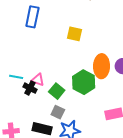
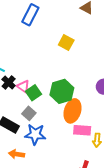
orange ellipse: (102, 66) -> (73, 111), moved
pink triangle: (38, 80) -> (23, 86), moved

